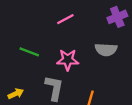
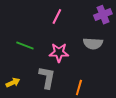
pink line: (65, 19) -> (57, 17), turned -35

